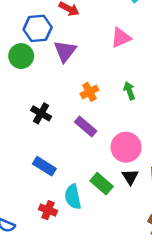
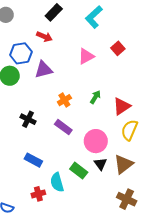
purple triangle: (65, 51) -> (43, 70), turned 42
green arrow: (129, 91) -> (95, 97), turned 56
red cross: (48, 210) -> (38, 194), turned -32

